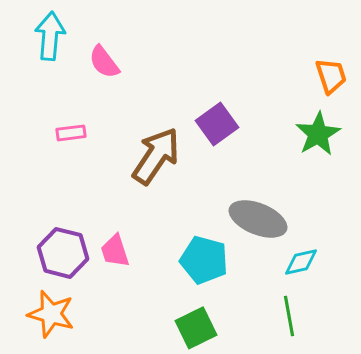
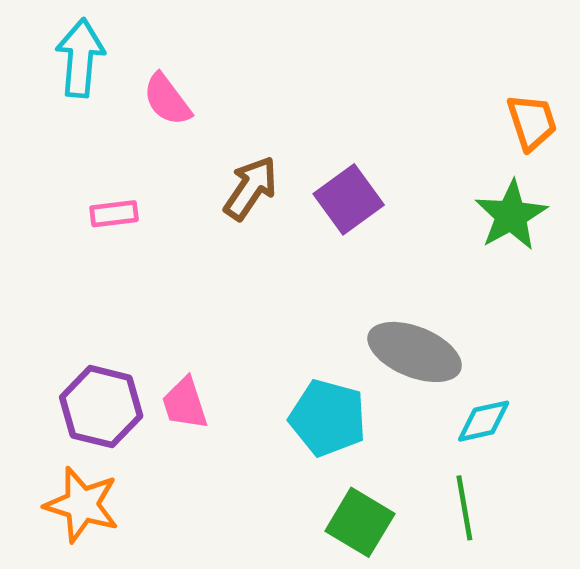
brown arrow: (156, 156) -> (251, 188), moved, size x0.7
green square: (196, 328) -> (360, 522), moved, turned -33

